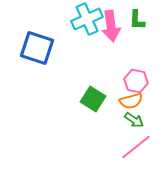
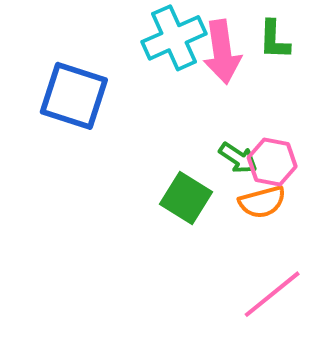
green arrow: (134, 120) -> (238, 158), moved

